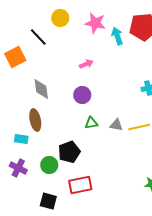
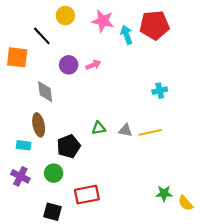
orange square: (15, 57) -> (17, 57), turned 35
purple circle: (82, 95) -> (69, 65), moved
black pentagon: (69, 152) -> (69, 146), moved

